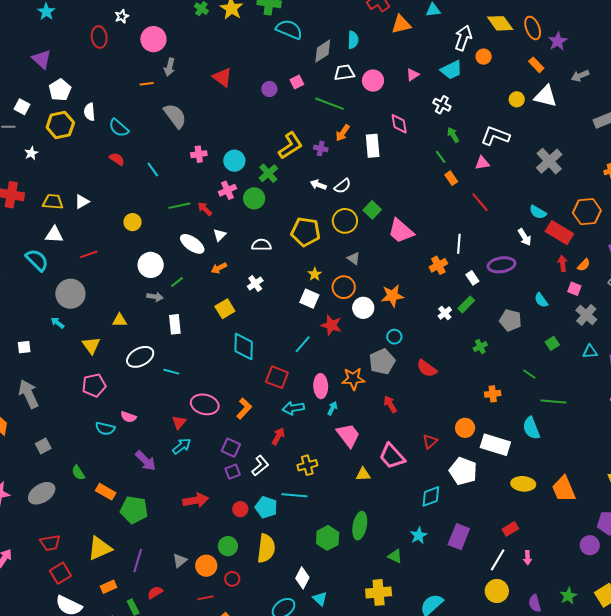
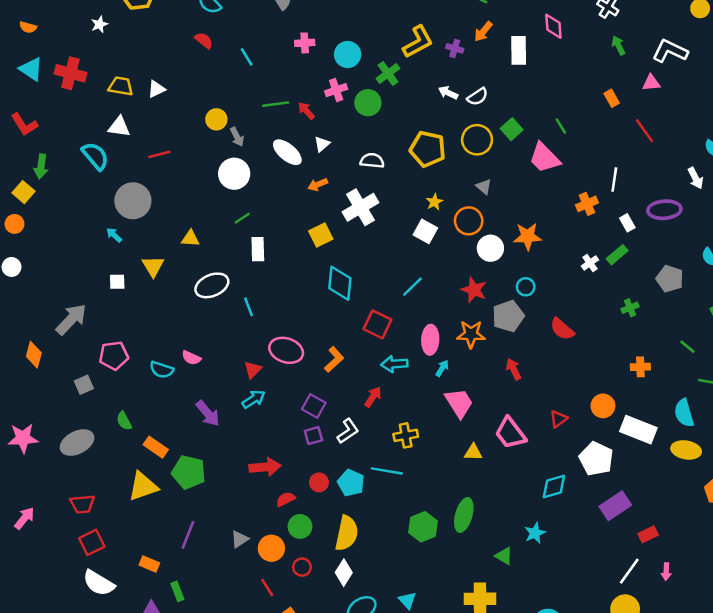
green line: (441, 157) -> (561, 126), moved
green line: (177, 282) -> (242, 218), moved
white cross: (255, 283) -> (360, 207), size x1.8
gray arrow: (155, 297) -> (237, 137), moved, turned 49
red star: (331, 325) -> (474, 290), moved
white square: (24, 347) -> (117, 282), moved
cyan line: (171, 372) -> (249, 307), turned 49
pink pentagon: (94, 385) -> (114, 356), moved
gray arrow: (29, 394) -> (71, 319), turned 64
yellow ellipse: (523, 484) -> (686, 450), moved
purple rectangle: (459, 537) -> (615, 506), moved, turned 30
yellow triangle: (100, 548) -> (143, 486), moved
white diamond: (302, 578) -> (344, 573), moved
orange rectangle: (109, 587) -> (149, 564), turned 42
red semicircle: (155, 592) -> (286, 499), moved
red line: (206, 598) -> (267, 588), turned 63

